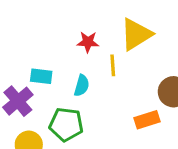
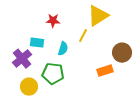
red star: (88, 42) -> (53, 21), moved
yellow line: (113, 65) -> (83, 36), turned 32

